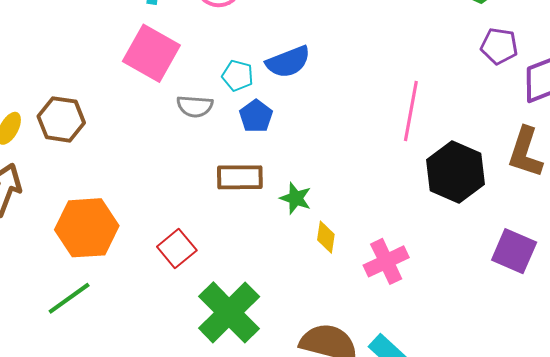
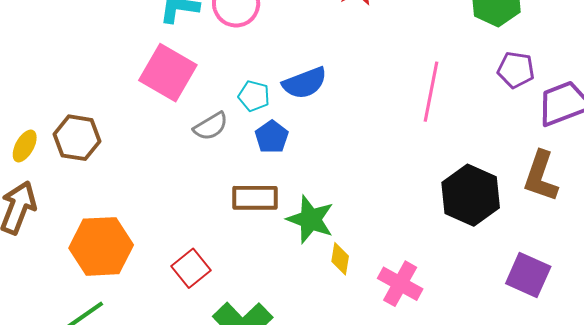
gray semicircle: (195, 106) -> (211, 126), turned -36
pink line: (411, 111) -> (431, 92), moved
green star: (296, 198) -> (310, 219), size x1.5
pink cross: (386, 261) -> (400, 284), turned -36

